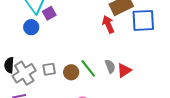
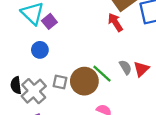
blue circle: (31, 27) -> (40, 50), moved
gray square: (49, 69) -> (60, 82), turned 32
brown circle: (71, 72) -> (84, 81), size x1.6

